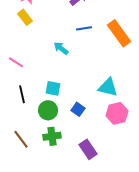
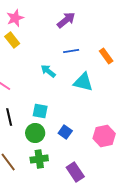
orange rectangle: (119, 33) -> (106, 56), size x0.6
cyan triangle: (108, 87) -> (83, 82), moved

